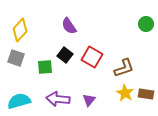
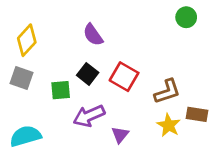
green circle: (146, 24) -> (186, 17), moved
brown rectangle: (146, 94) -> (197, 114), moved
purple arrow: (58, 99) -> (89, 116), moved, turned -30

